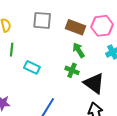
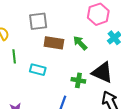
brown rectangle: (75, 27) -> (54, 43), moved
green cross: (72, 70) -> (78, 80), moved

